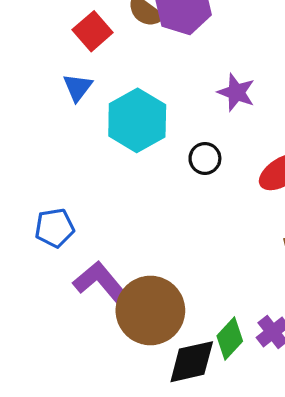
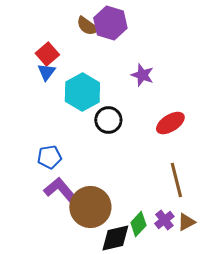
red square: (93, 31) -> (47, 54), moved
black circle: (205, 158) -> (108, 120), moved, size x1.4
blue pentagon: (55, 228) -> (49, 157), moved

